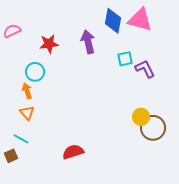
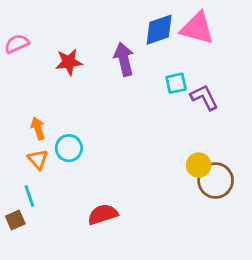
blue diamond: (113, 21) -> (159, 30), turned 60
cyan circle: (35, 72) -> (69, 148), moved
cyan line: (21, 139) -> (29, 196), turned 42

